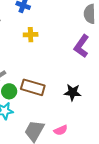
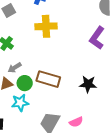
yellow cross: (31, 35) -> (46, 26), size x1.5

